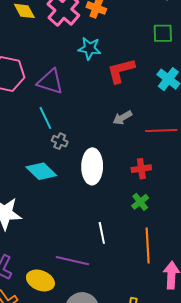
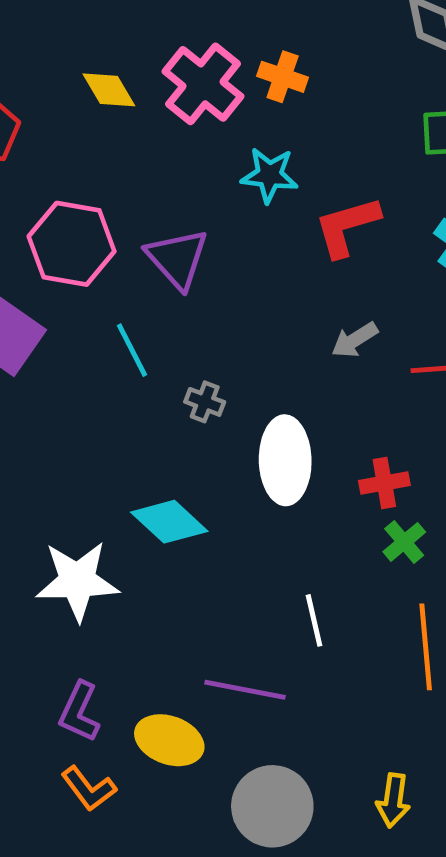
purple triangle: (50, 82) -> (177, 259), turned 32
cyan line: (45, 118) -> (132, 350), moved
red cross: (141, 169) -> (384, 483), moved
cyan diamond: (41, 171) -> (169, 522), moved

